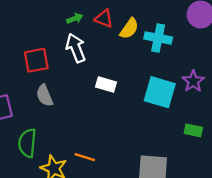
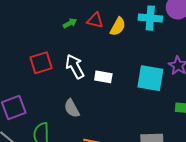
cyan cross: (158, 38) -> (150, 18), moved
white arrow: (76, 48) -> (75, 66), moved
gray semicircle: (45, 95) -> (72, 108), moved

